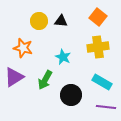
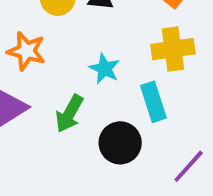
cyan rectangle: (102, 82) -> (153, 102), moved, turned 42
purple line: (106, 107) -> (189, 166), turned -54

